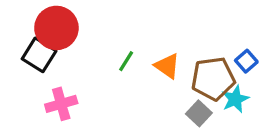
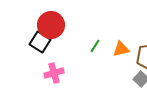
orange triangle: (167, 66) -> (121, 49), turned -48

